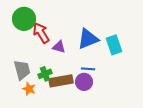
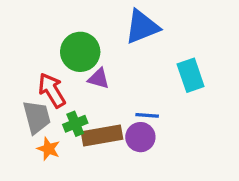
green circle: (24, 19) -> (80, 52), moved
red arrow: (41, 33) -> (52, 90), moved
blue triangle: (88, 39) -> (142, 27), moved

